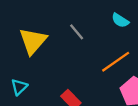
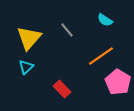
cyan triangle: (19, 87) -> (26, 67), moved

